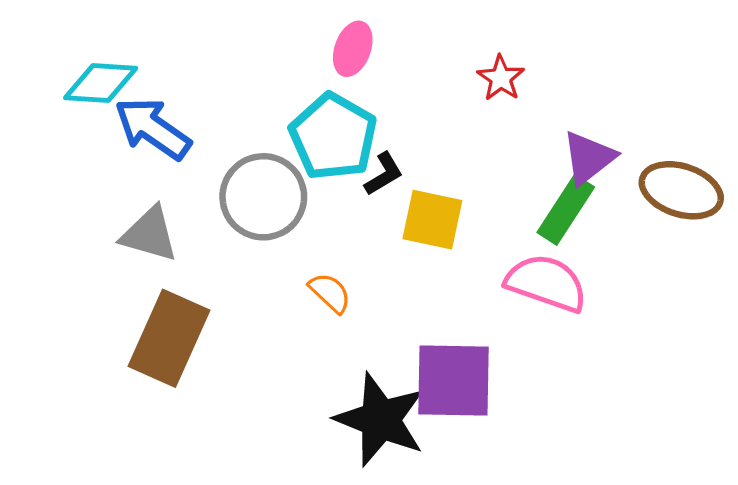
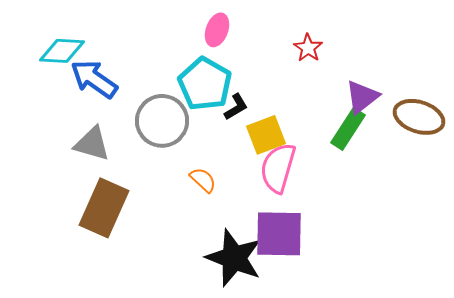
yellow square: (432, 220) -> (266, 135), turned -33
pink semicircle: (546, 283) -> (278, 168), moved, turned -93

